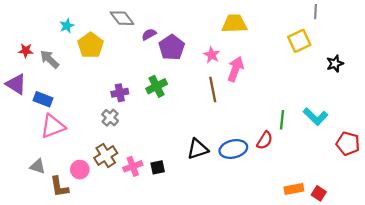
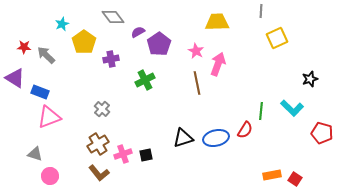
gray line: (315, 12) -> (261, 11), moved
black star: (335, 64) -> (310, 79), moved
purple cross: (120, 93) -> (111, 59), moved
pink circle: (80, 170) -> (50, 176), moved
brown L-shape: (59, 187) -> (99, 173), moved, turned -30

